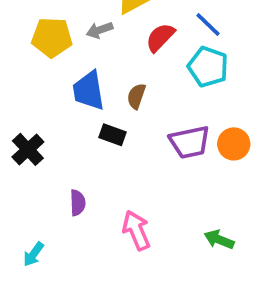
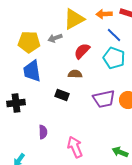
red semicircle: (160, 37) -> (82, 51), moved
blue trapezoid: (89, 91) -> (32, 71), moved
brown semicircle: (136, 96) -> (75, 74), turned 72
black cross: (28, 149) -> (16, 103), turned 36

